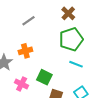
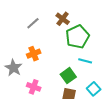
brown cross: (68, 13) -> (63, 19), moved
green square: (44, 77) -> (68, 76), moved, turned 35

